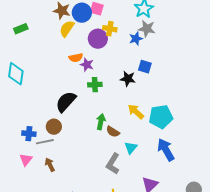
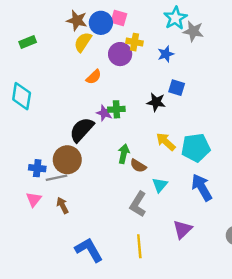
gray star: (147, 29) -> (193, 31), moved
orange semicircle: (76, 58) -> (94, 77), turned -32
purple star: (87, 65) -> (104, 113), moved
brown circle: (54, 127) -> (67, 160), size x1.5

